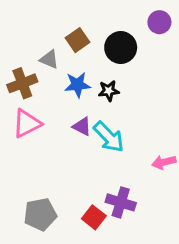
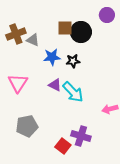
brown square: (77, 40) -> (65, 28), moved, turned 35
brown cross: (22, 83) -> (16, 34), moved
pink triangle: (27, 123) -> (18, 83), turned -30
gray pentagon: (40, 214) -> (27, 126), moved

